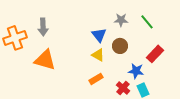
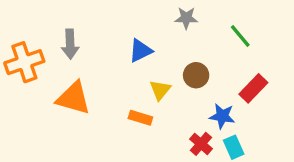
gray star: (121, 20) -> (186, 18), moved
blue triangle: (99, 35) -> (140, 51), moved, turned 42
yellow triangle: (98, 55) -> (160, 90), turned 40
orange rectangle: (96, 79) -> (140, 118), moved, turned 48

